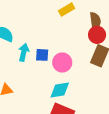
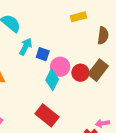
red circle: (97, 35) -> (80, 73), moved
cyan diamond: (60, 90) -> (52, 80), moved, turned -70

